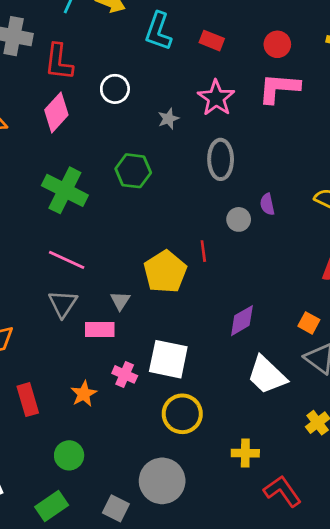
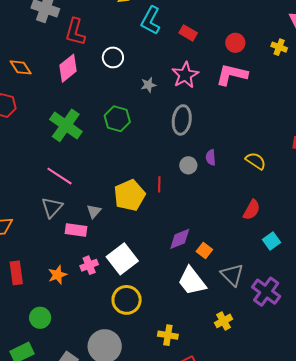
orange square: (309, 323) -> (204, 250), moved
white square: (168, 359) -> (122, 259), turned 32
pink cross: (125, 374) -> (89, 265), turned 36

